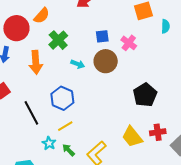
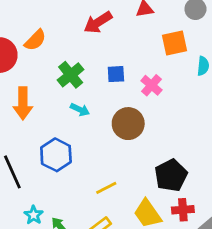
green cross: (58, 40) -> (71, 75), moved
brown circle: (106, 61) -> (128, 124), moved
black pentagon: (145, 95) -> (171, 175), moved
yellow line: (65, 126) -> (106, 188), moved

